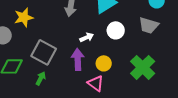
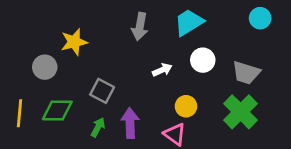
gray trapezoid: (149, 25) -> (246, 73), moved
gray square: (44, 52) -> (102, 91), size x0.7
purple arrow: (78, 59) -> (130, 123), moved

